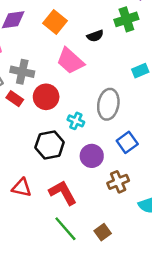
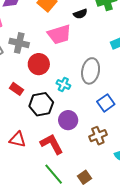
pink trapezoid: (70, 61) -> (59, 34), turned -60
red rectangle: (15, 99) -> (16, 89), moved
purple circle: (92, 156) -> (68, 120), moved

